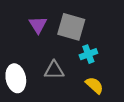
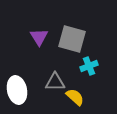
yellow semicircle: (94, 85) -> (75, 97), moved

